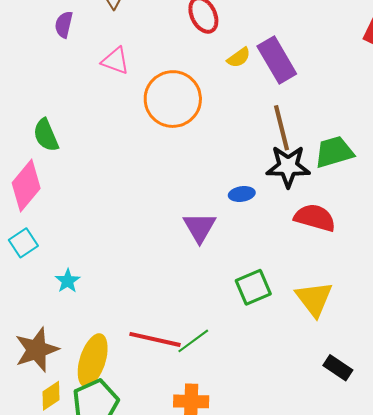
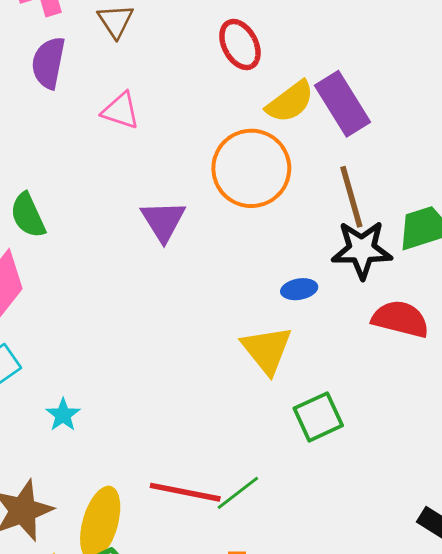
purple semicircle: (64, 25) -> (48, 63), size x1.4
yellow semicircle: (239, 58) -> (290, 102), size x1.5
orange circle: (173, 99) -> (251, 168), moved
purple triangle: (200, 227) -> (163, 221), moved
yellow triangle: (314, 299) -> (267, 350), moved

